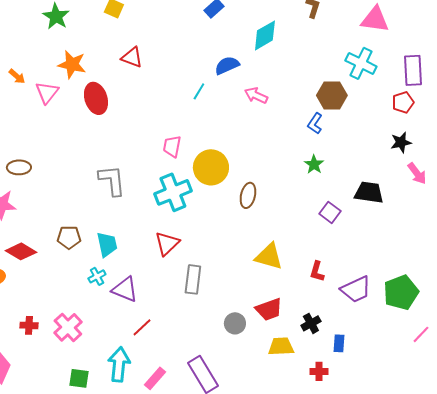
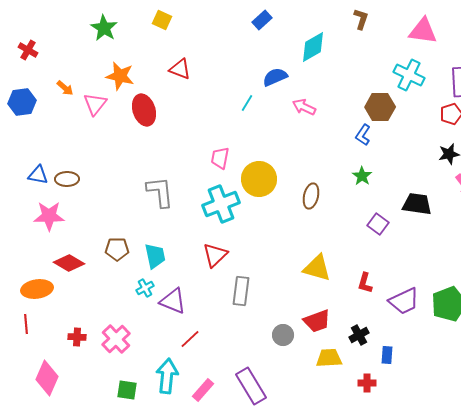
brown ellipse: (248, 195) -> (311, 196), moved

